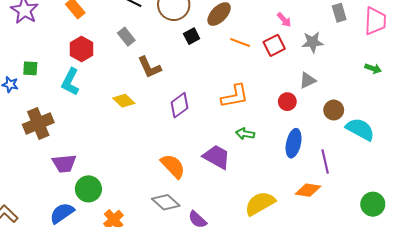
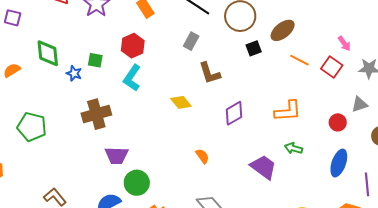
gray rectangle: (126, 37) -> (191, 41), turned 60
red square: (274, 45) -> (332, 67), turned -35
red hexagon: (82, 49) -> (133, 46), moved
orange semicircle: (173, 166) -> (202, 156), moved, size x0.6

